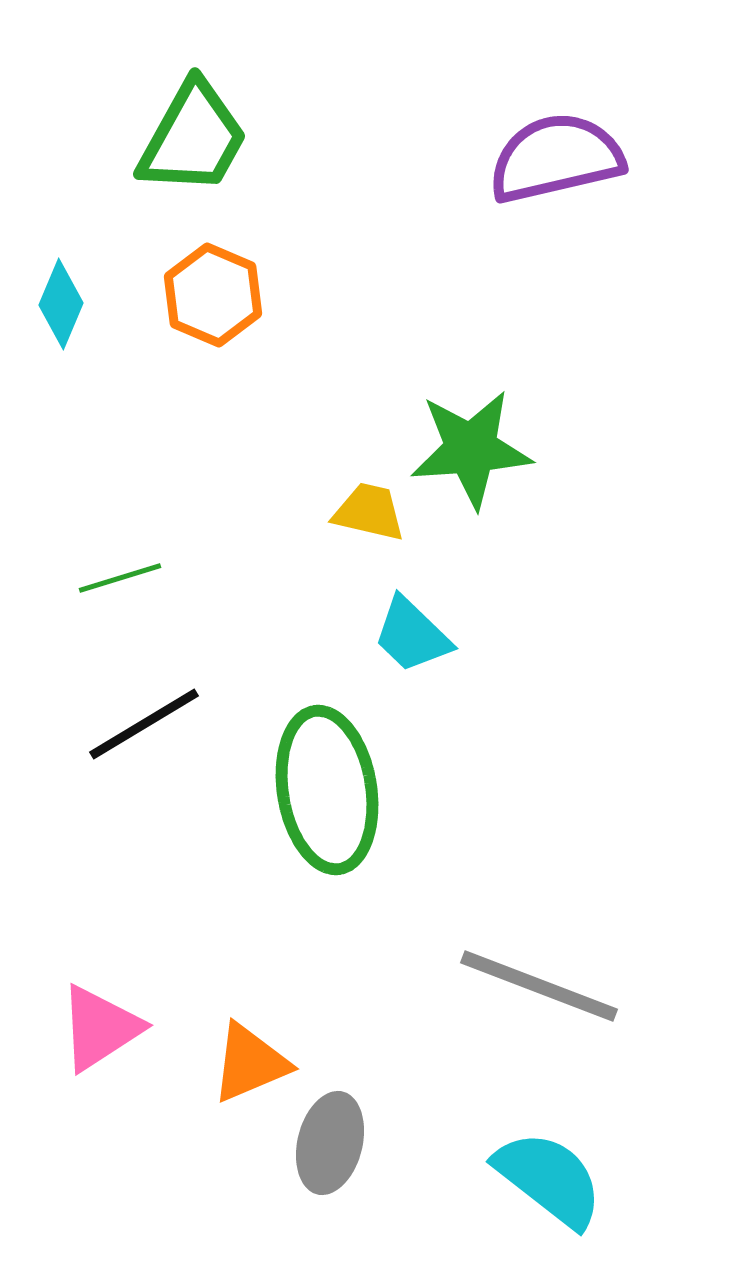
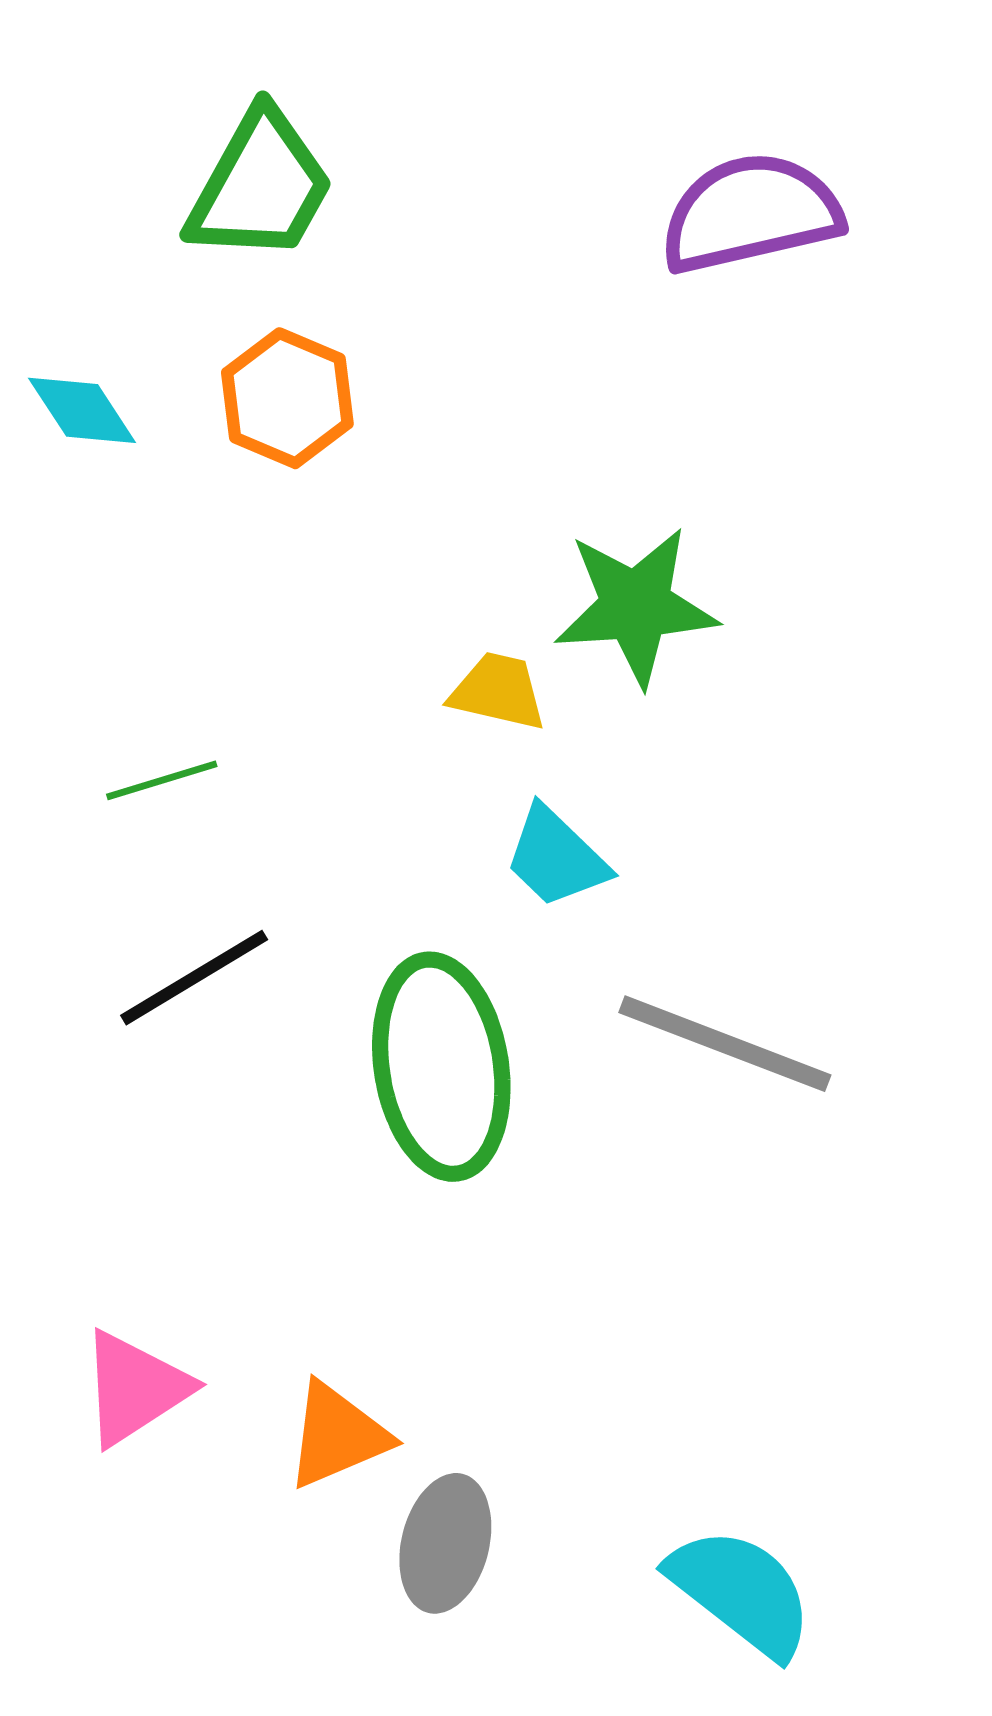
cyan diamond: (61, 304) -> (82, 410), turned -56
gray line: (539, 986) -> (725, 1044), moved

